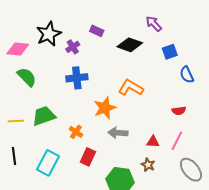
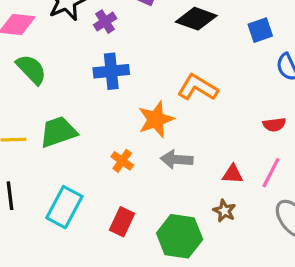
orange cross: (76, 132) -> (122, 161), moved
red rectangle: (88, 157) -> (122, 222), moved

